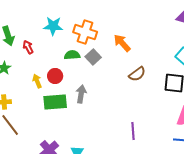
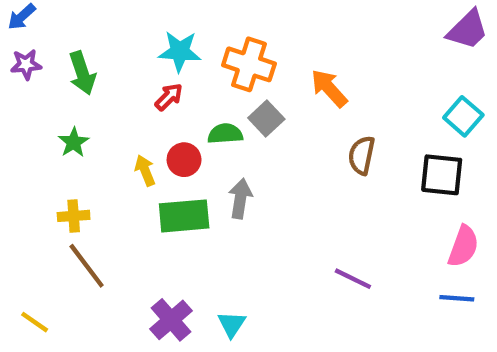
red arrow: (28, 47) -> (169, 97), moved, turned 72
green semicircle: (72, 55) -> (225, 134), moved
brown semicircle: (137, 74) -> (362, 155), turned 138
purple line: (133, 131) -> (353, 279), turned -60

